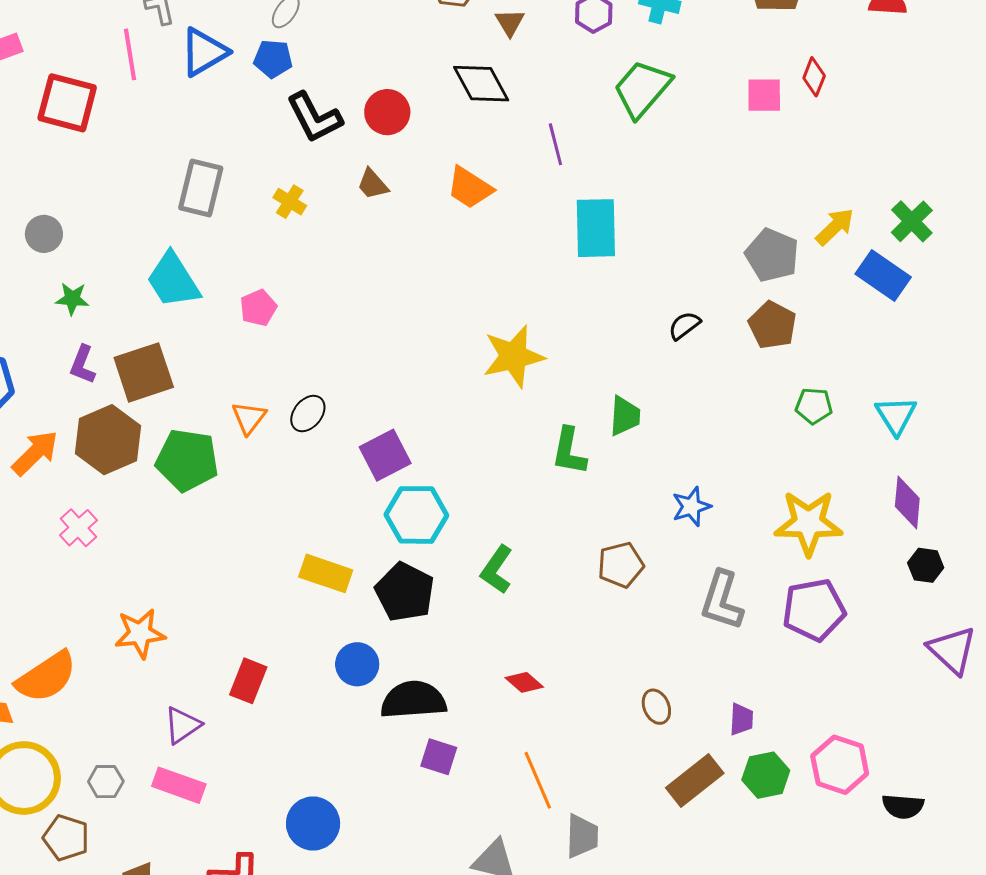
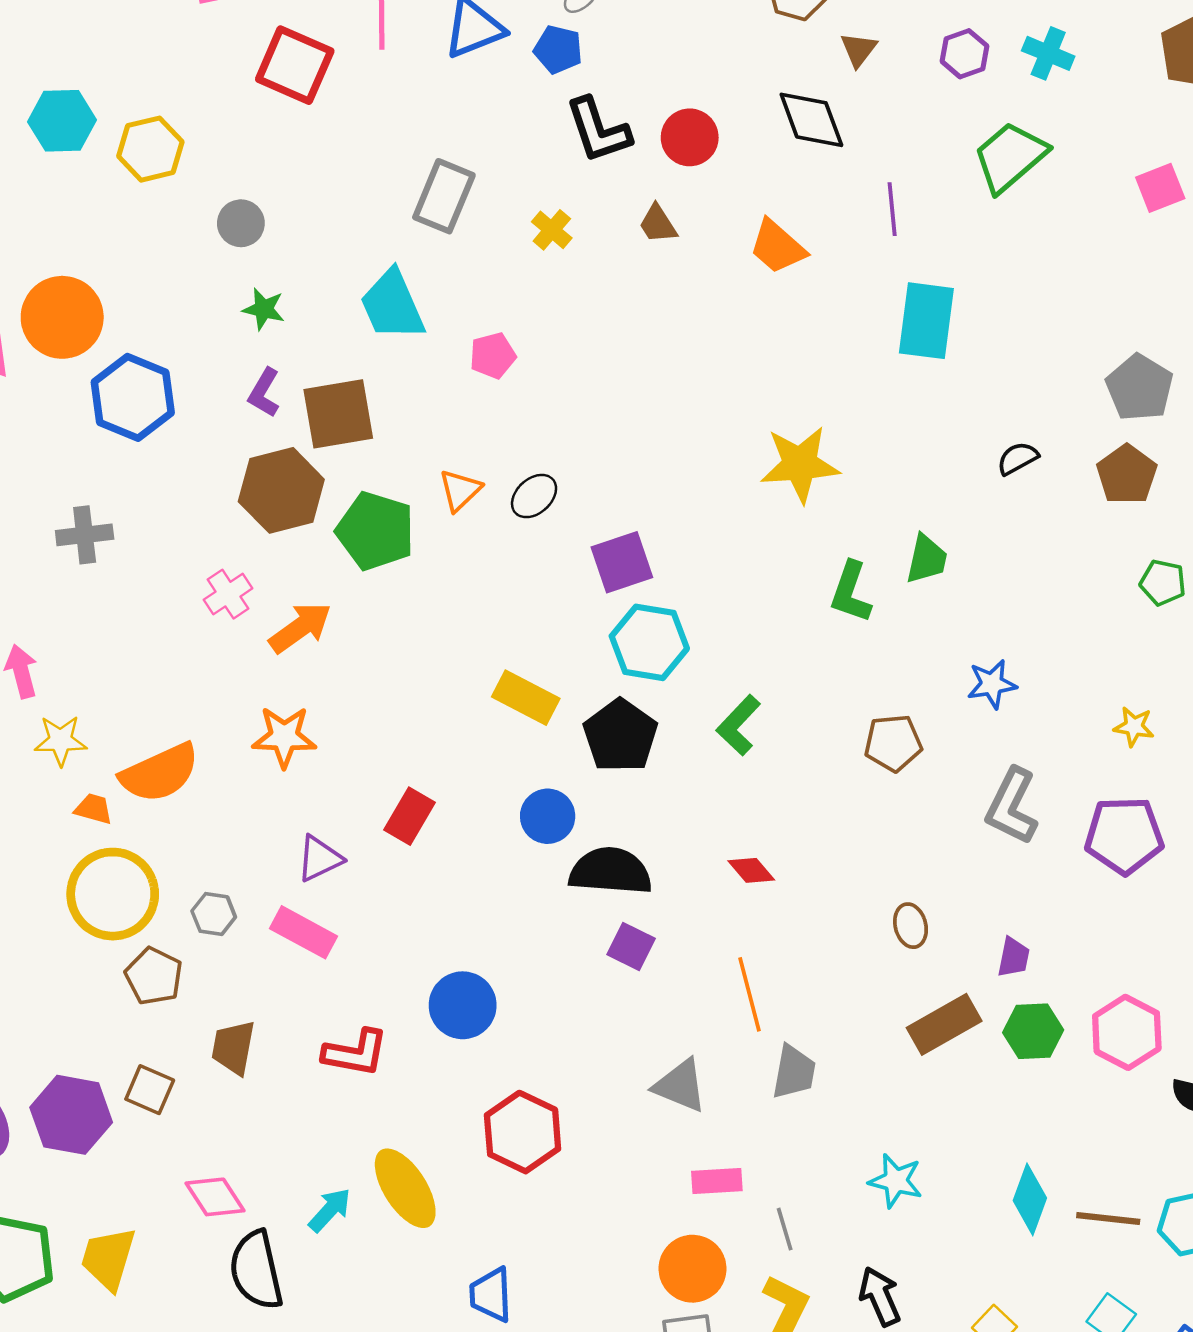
pink square: (764, 95) -> (1160, 188), turned -30
orange arrow: (35, 453) -> (300, 628), moved
yellow star: (808, 523) -> (1134, 727), size x0.5

